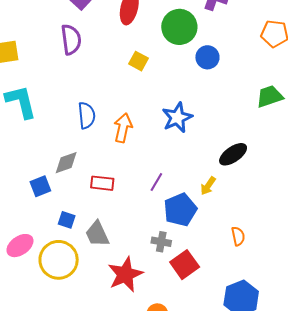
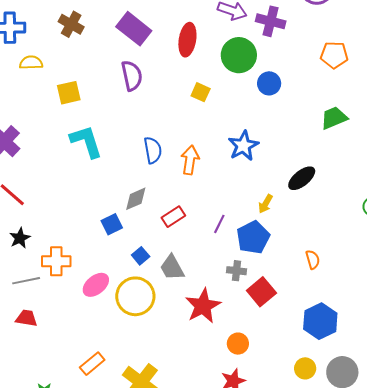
purple line: (156, 182) -> (219, 224), moved
red rectangle: (102, 183) -> (173, 217), turned -35
yellow arrow: (208, 186) -> (266, 204), moved
blue square: (67, 220) -> (141, 256), turned 36

